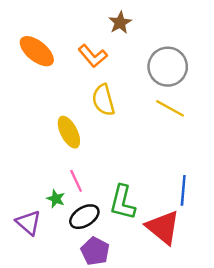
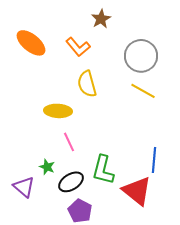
yellow ellipse: (69, 132) -> (58, 111), turned -60
pink line: (76, 181) -> (69, 142), moved

